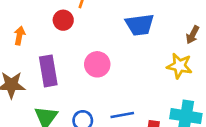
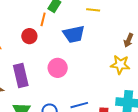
blue trapezoid: (140, 25) -> (74, 34), moved

